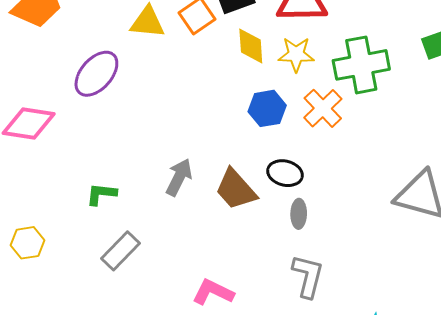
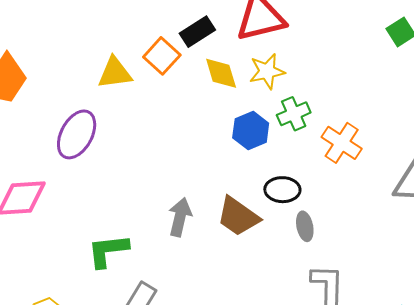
green cross: (361, 65) -> (294, 114), moved, size x0.6
orange cross: (323, 108) -> (342, 143), moved
green L-shape: (101, 194) -> (108, 251), size x1.4

